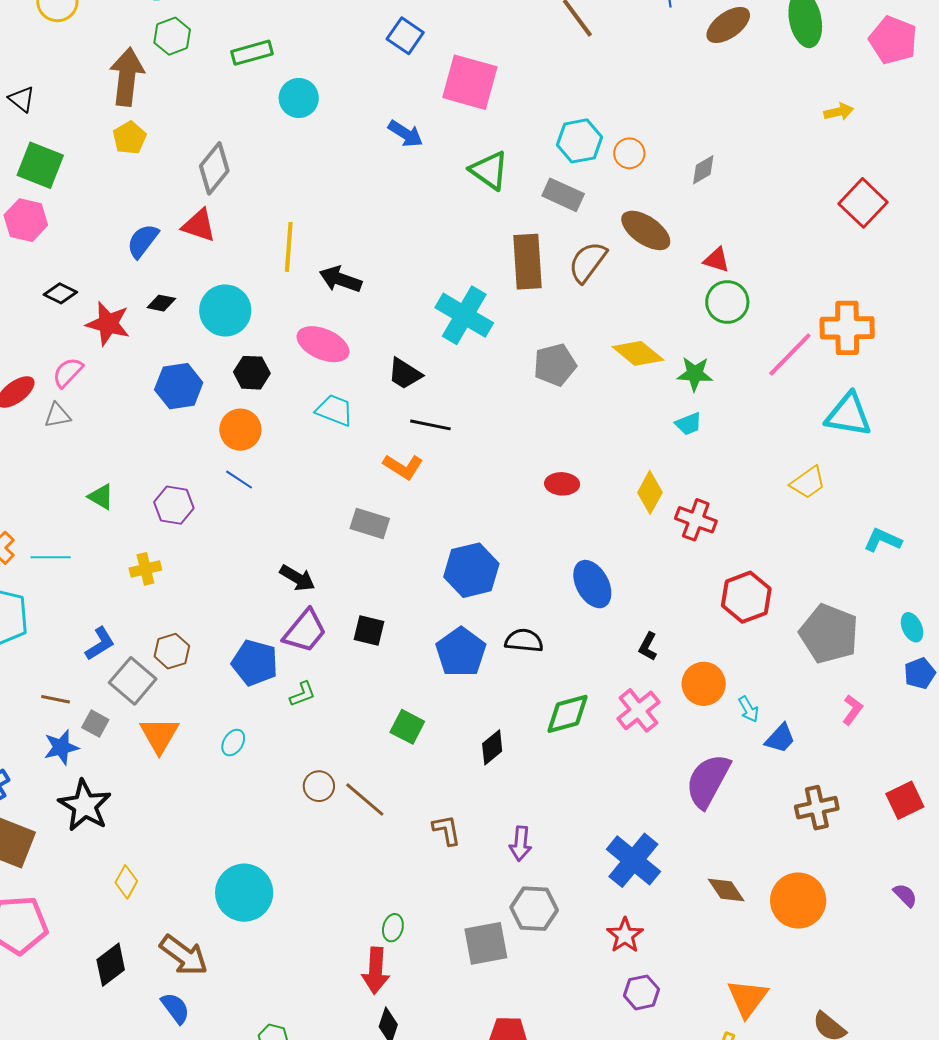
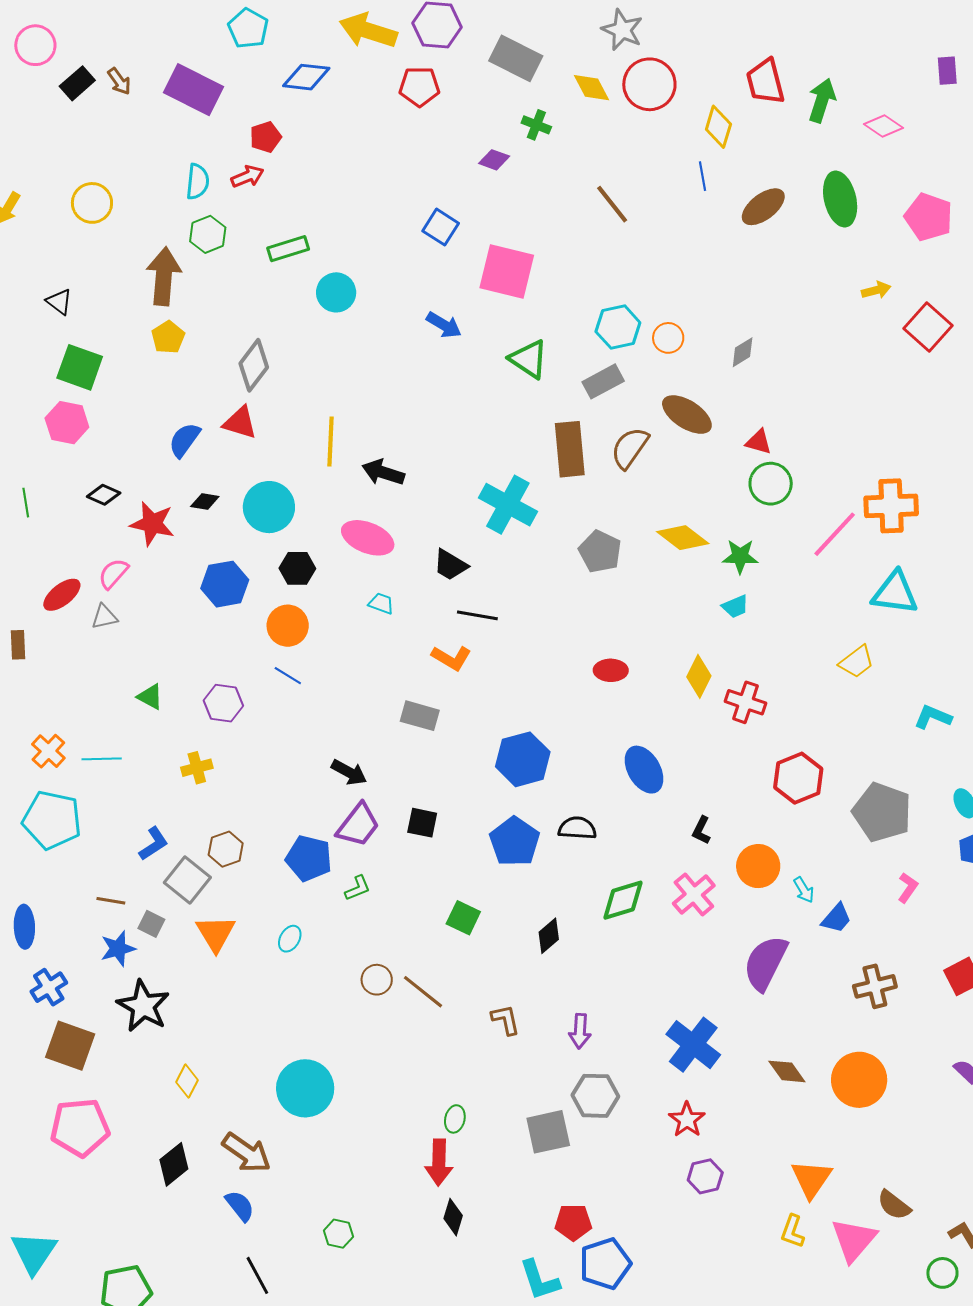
gray rectangle: (563, 195) -> (603, 381), turned -51
red square: (863, 203) -> (928, 327), moved
gray pentagon: (555, 365) -> (600, 552), turned -30
cyan trapezoid: (335, 410) -> (381, 604), size x0.7

